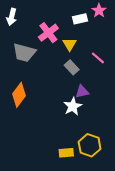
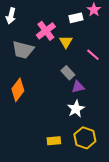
gray rectangle: (72, 67) -> (68, 73), moved
white star: (73, 106) -> (76, 109), moved
yellow rectangle: (66, 153) -> (54, 141), moved

